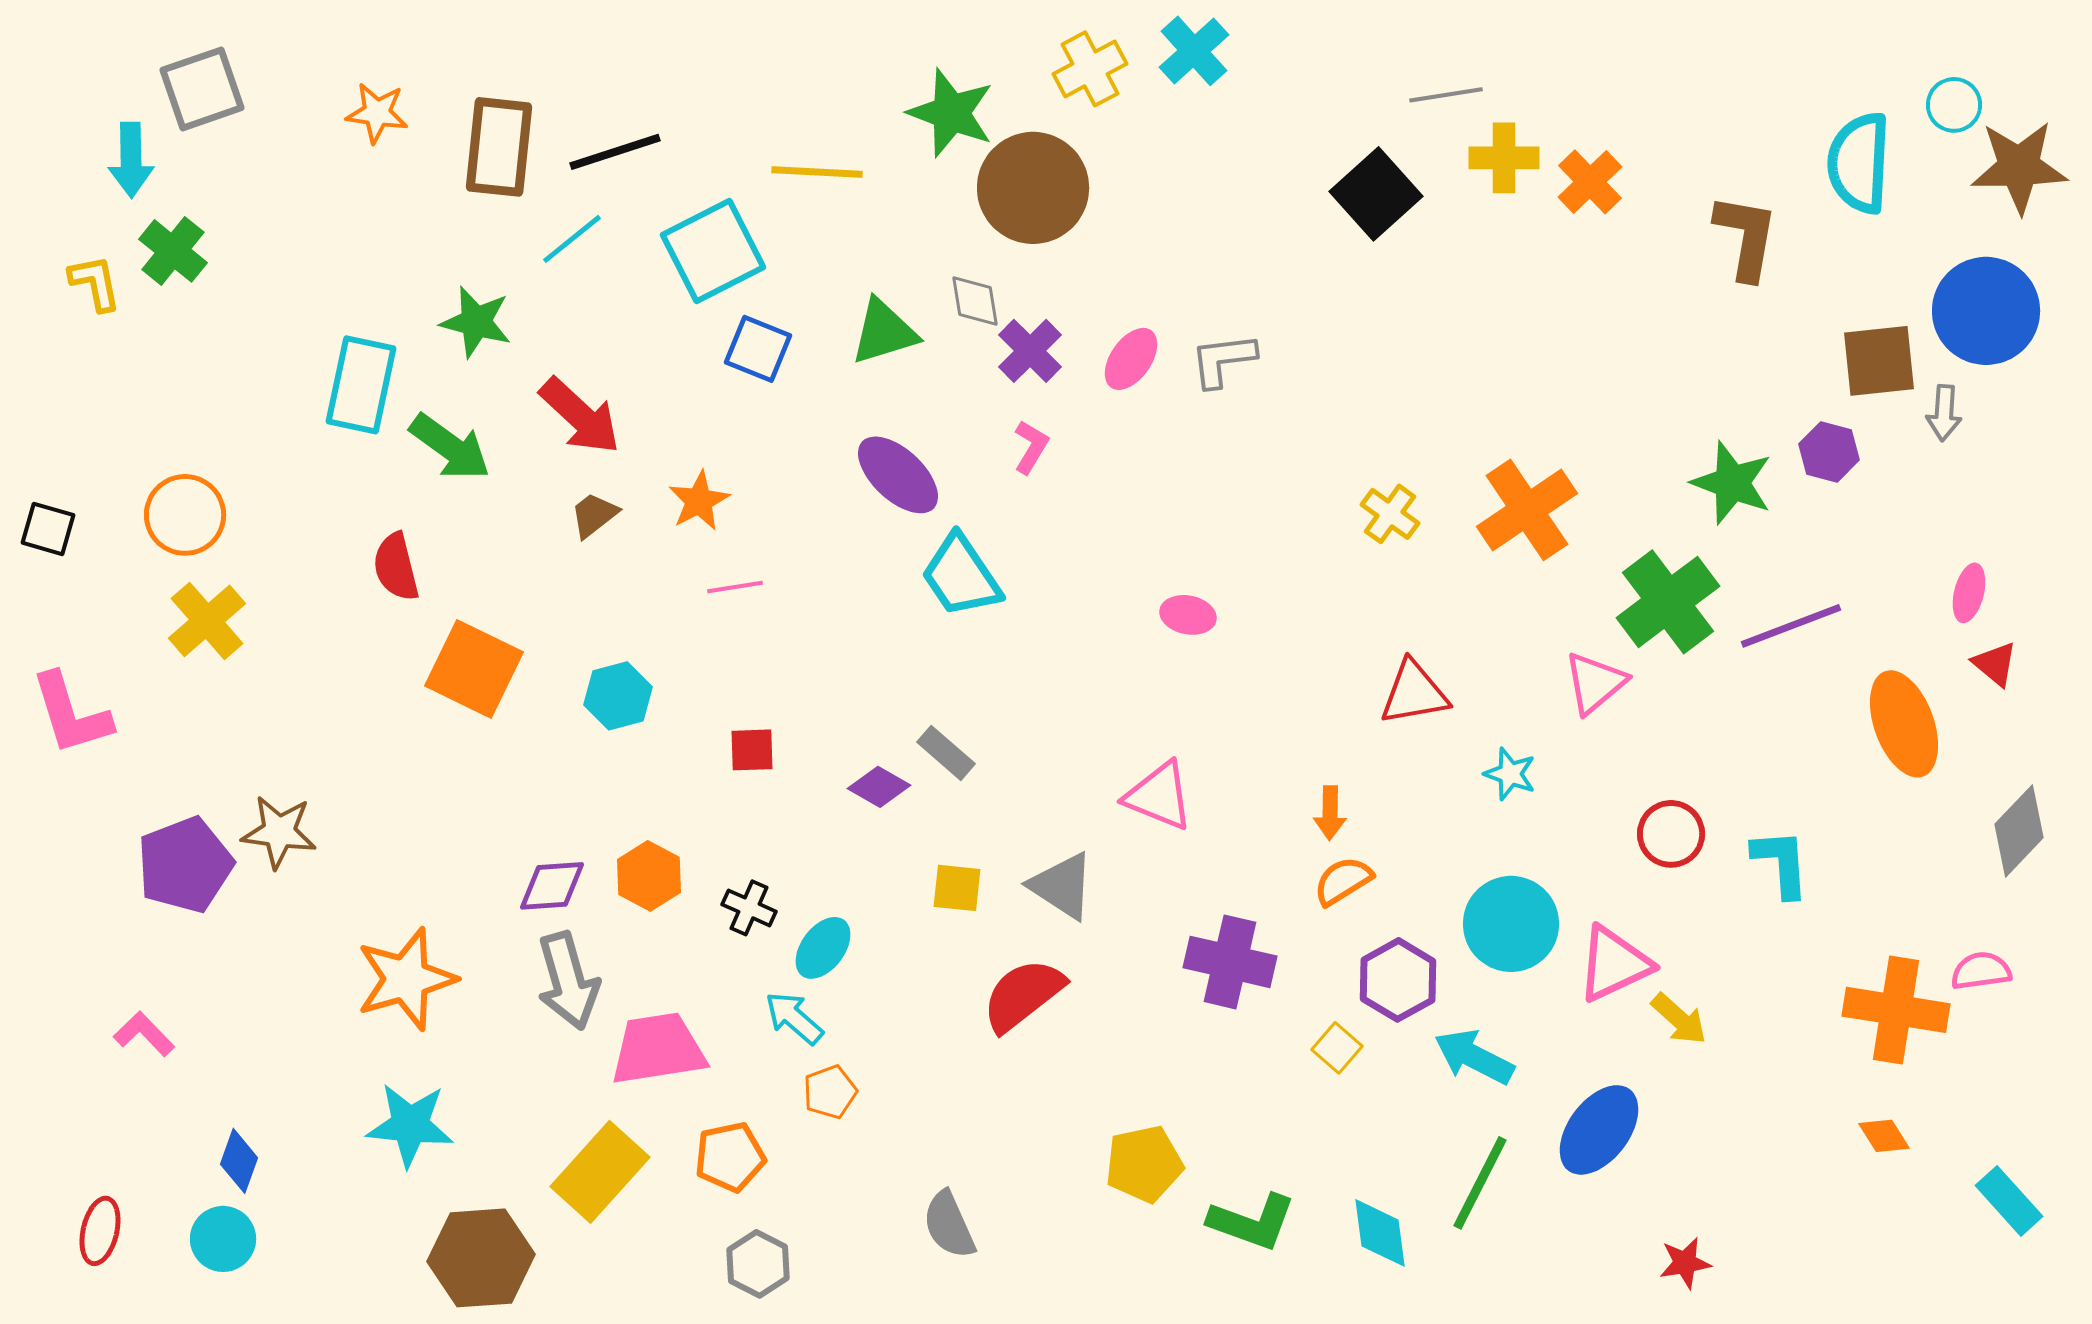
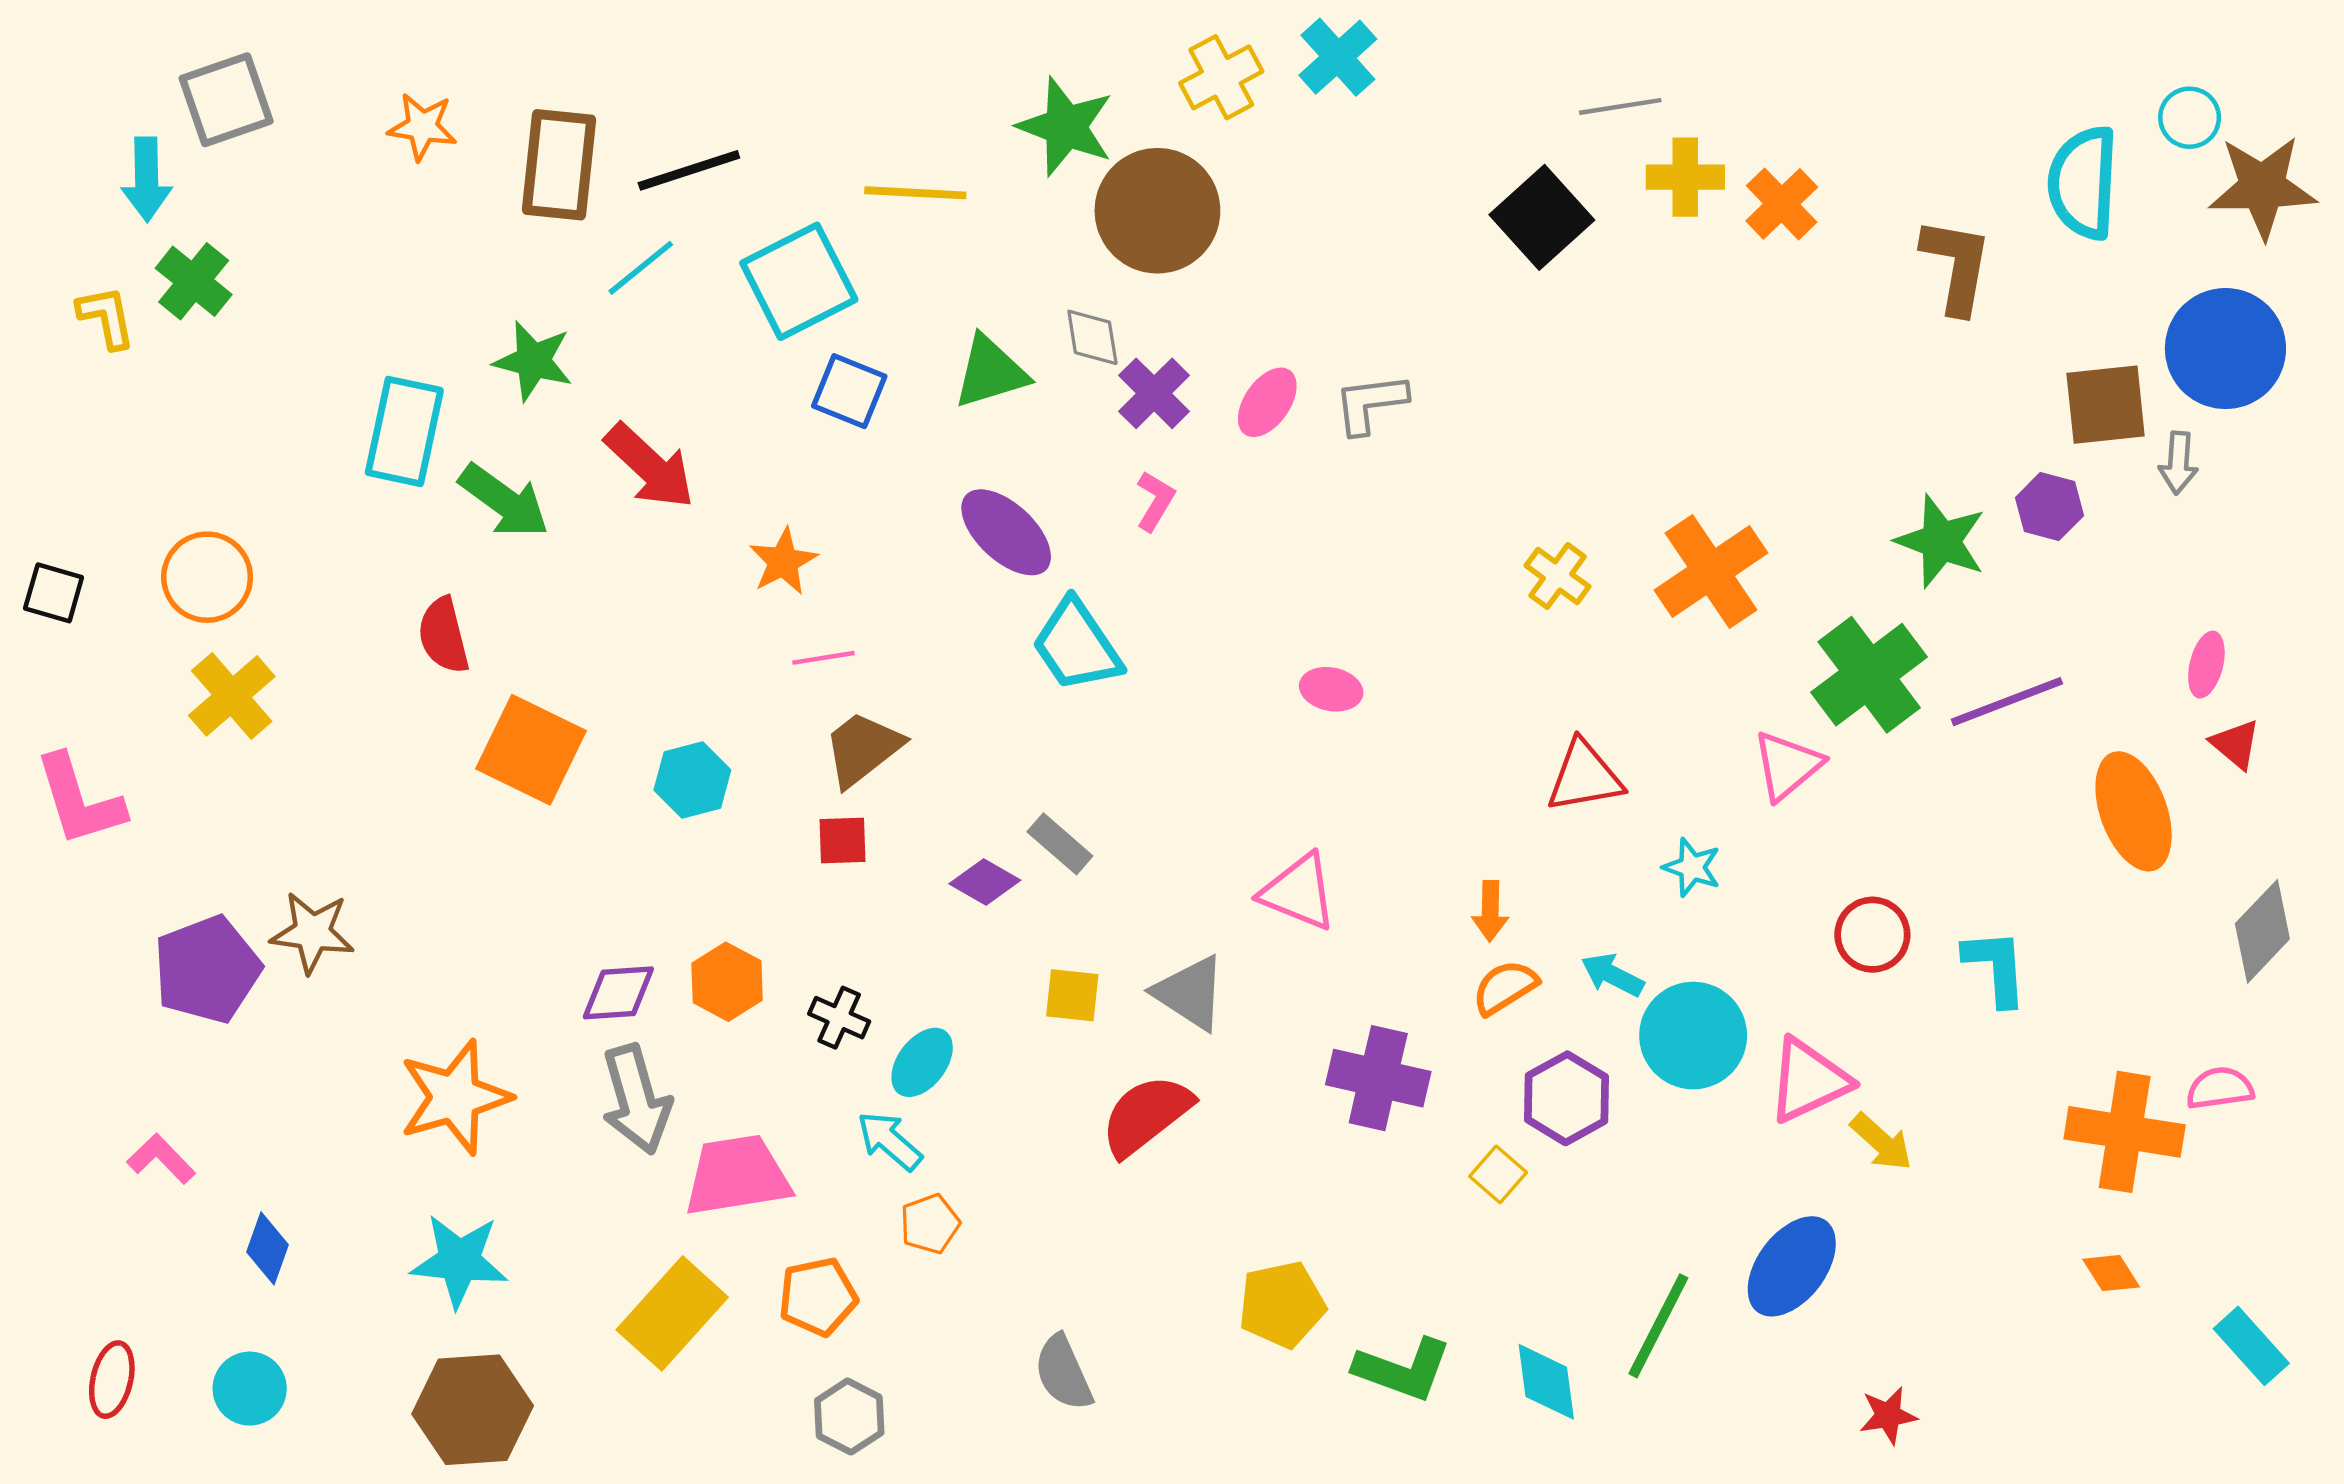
brown trapezoid: (594, 515) -> (863, 749), moved, size x1.5
cyan arrow: (1474, 1057) -> (1612, 975), moved, size x0.7
blue diamond: (239, 1161) -> (268, 1248), moved
brown hexagon: (481, 1258) -> (473, 1410), moved

